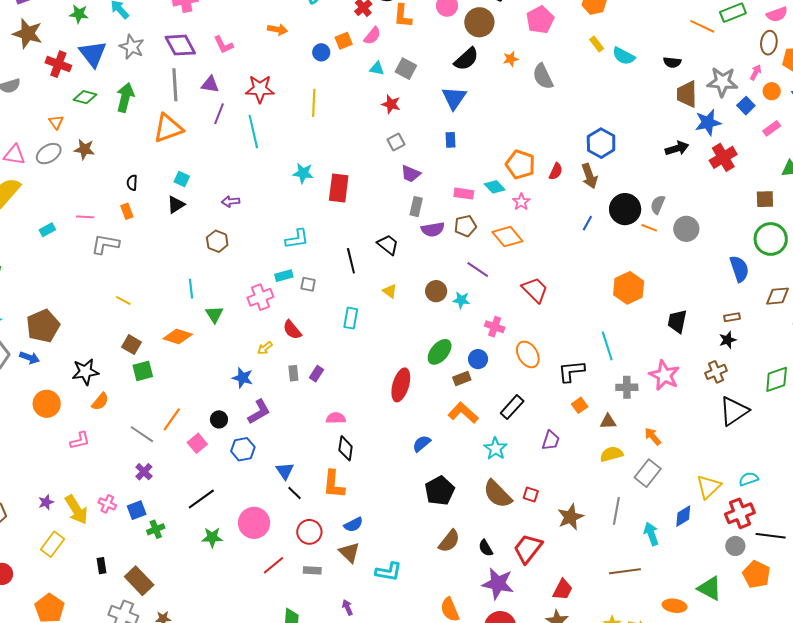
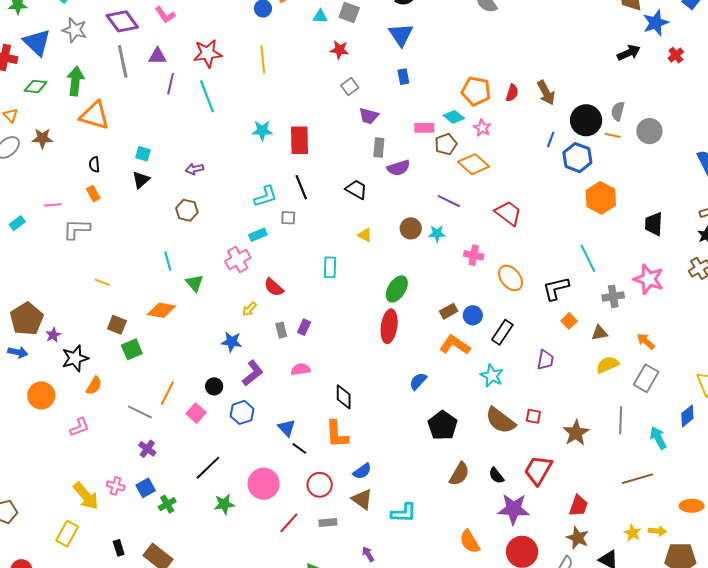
orange triangle: (168, 128) -> (95, 115), moved, turned 44
blue hexagon: (601, 143) -> (577, 158), moved
red cross: (723, 157) -> (676, 55), size x0.6
brown pentagon: (465, 226) -> (446, 144), moved
black line: (351, 261) -> (301, 187), moved
gray square: (308, 284) -> (288, 218), moved
green ellipse: (440, 352) -> (397, 289), moved
blue circle: (478, 359) -> (473, 315), moved
pink semicircle: (336, 418) -> (301, 369), moved
purple star: (46, 502) -> (53, 335), moved

